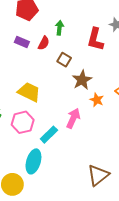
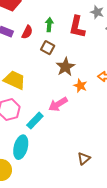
green arrow: (59, 28) -> (49, 25), moved
pink arrow: (73, 118) -> (58, 104), turned -144
brown triangle: (98, 175) -> (84, 159), size x0.6

